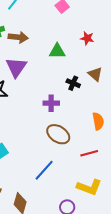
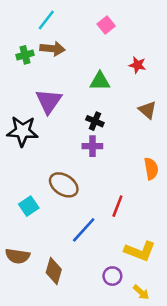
brown arrow: (18, 37) -> (52, 49), moved
black cross: (73, 83) -> (95, 121), moved
brown ellipse: (58, 134) -> (64, 185), moved
red line: (89, 153) -> (117, 206), moved, turned -54

